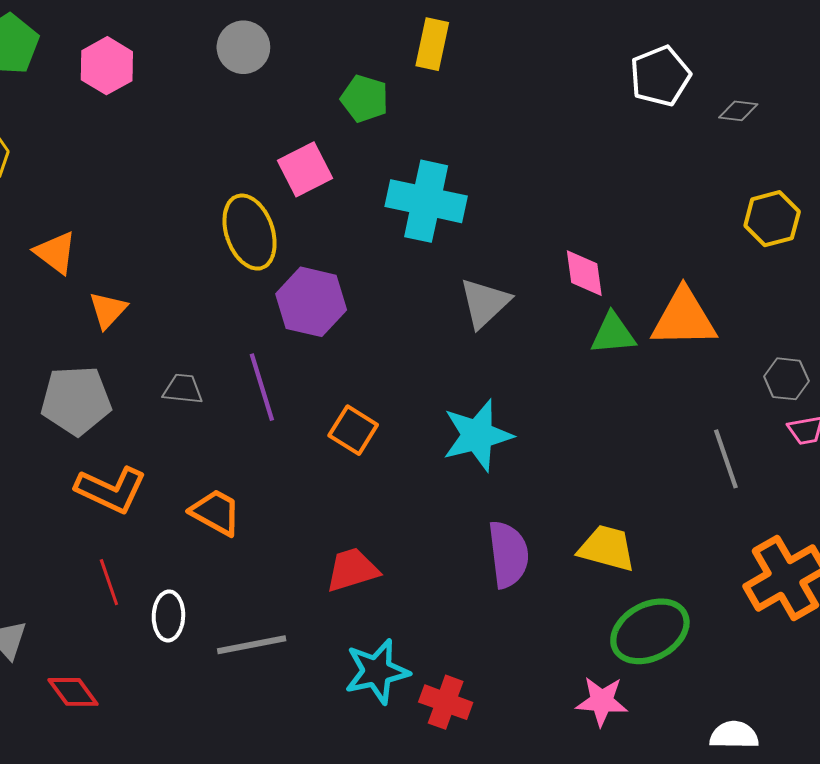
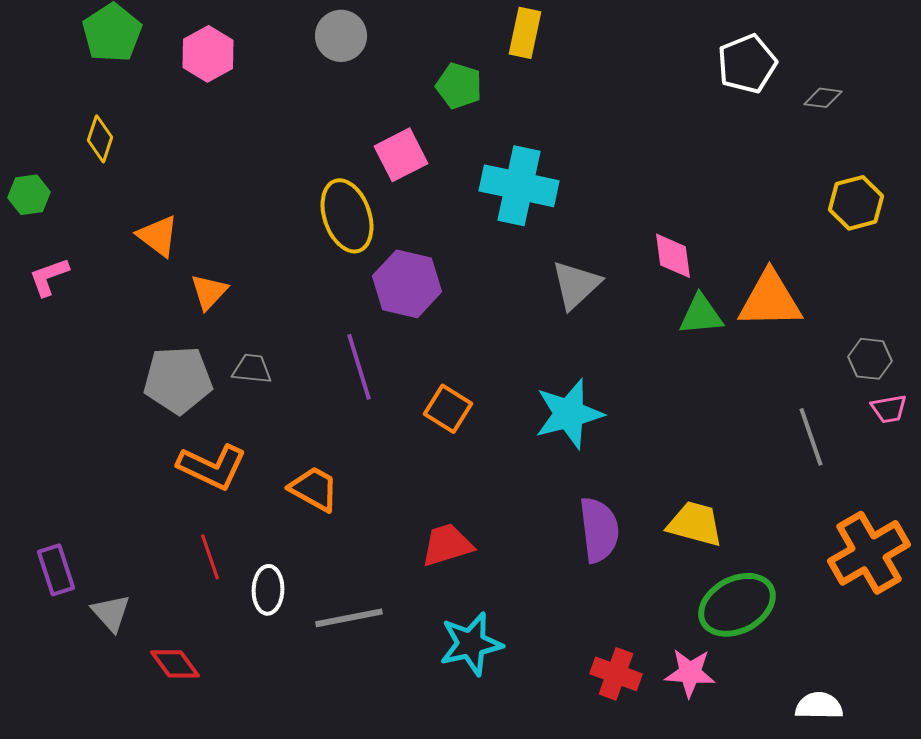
gray trapezoid: (183, 389) -> (252, 369), moved
red cross: (446, 702) -> (616, 674), moved

